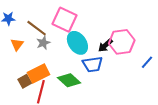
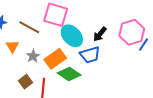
pink hexagon: (122, 42) -> (132, 32), moved
gray star: (43, 43) -> (33, 56), moved
orange rectangle: (39, 73) -> (55, 59), moved

